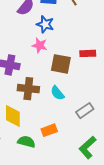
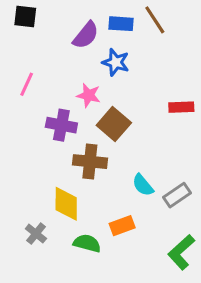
pink star: (40, 45) -> (89, 95), moved
brown square: (61, 64) -> (114, 124), moved, turned 30
cyan semicircle: (57, 93) -> (143, 185), moved

